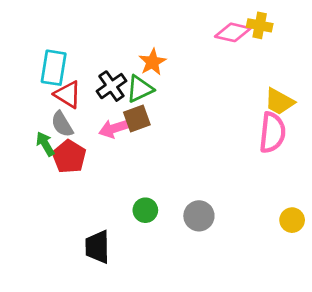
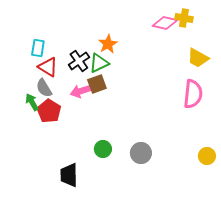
cyan rectangle: (54, 68) -> (38, 48), size x0.7
yellow trapezoid: (279, 102) -> (198, 58), moved

